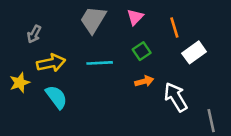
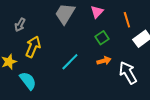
yellow arrow: (51, 63) -> (33, 47), turned -55
cyan line: (100, 63) -> (70, 62), moved, turned -42
cyan semicircle: (56, 97) -> (28, 81), moved

